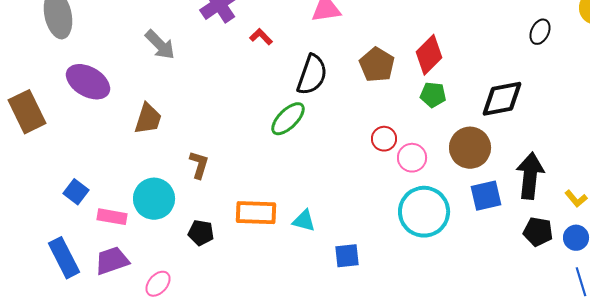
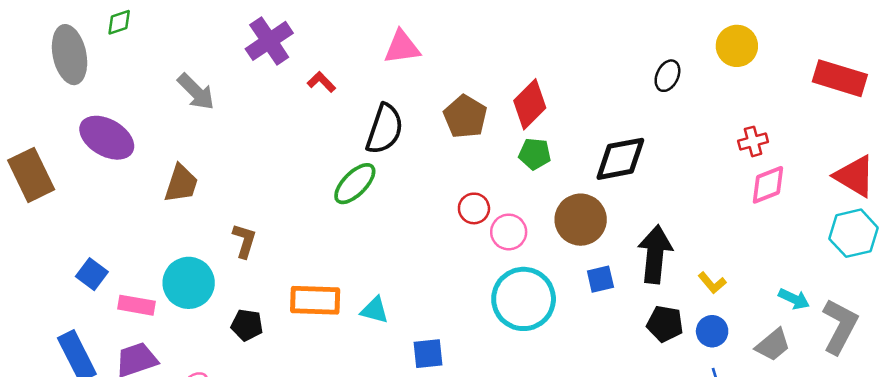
blue square: (486, 196) -> (600, 279), size x0.7

